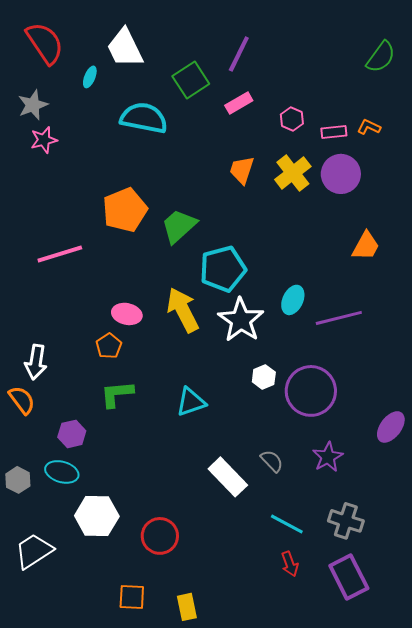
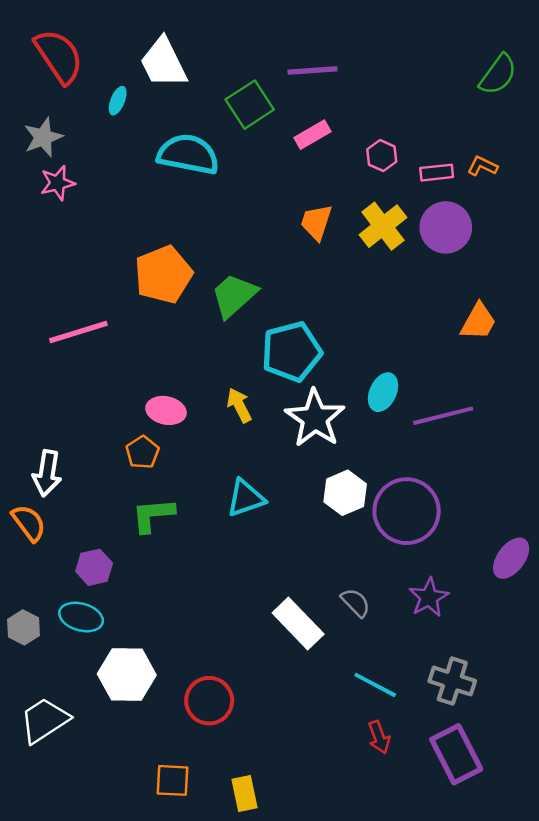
purple line: (239, 54) -> (312, 71), turned 60
yellow arrow: (183, 310) -> (239, 405), size x0.6
white hexagon: (264, 377) -> (345, 493), size x1.4
cyan triangle: (191, 402) -> (246, 498), moved

